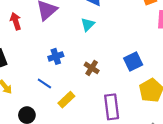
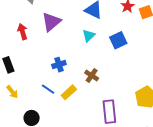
blue square: (133, 62) -> (118, 40), moved
yellow rectangle: (66, 100) -> (69, 92), moved

